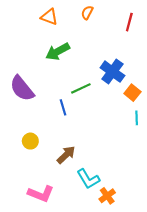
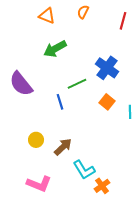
orange square: (132, 93) -> (107, 102), moved
yellow circle: (30, 141) -> (36, 140), moved

